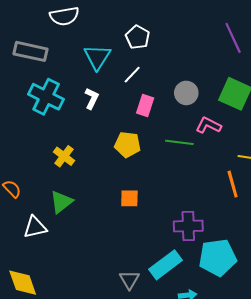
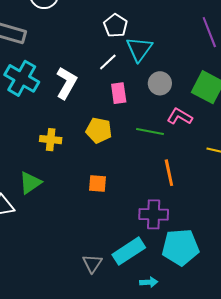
cyan triangle: (97, 57) -> (139, 49), moved
white L-shape: (92, 98) -> (66, 83), size x1.5
pink rectangle: (145, 106) -> (119, 93), turned -30
yellow cross: (64, 156) -> (51, 140), moved, turned -35
orange line: (233, 184) -> (169, 173), moved

